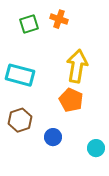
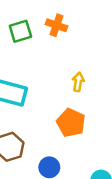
yellow arrow: (77, 66) -> (78, 82), size x0.5

